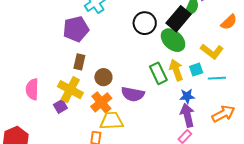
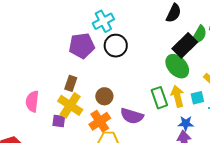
black circle: (145, 23) -> (116, 46), moved
brown rectangle: (79, 62) -> (71, 83), moved
purple square: (60, 106) -> (59, 121), turned 32

